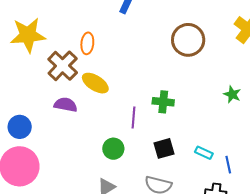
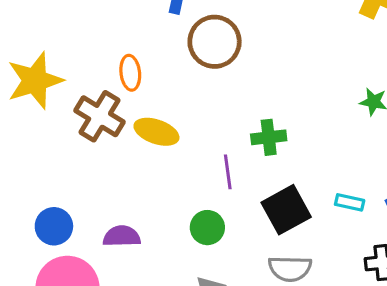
brown circle: (188, 40) -> (215, 42), moved
purple semicircle: (66, 105) -> (122, 236), moved
black square: (164, 148) -> (286, 210), size x1.4

